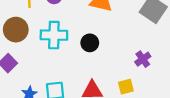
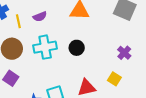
yellow square: (126, 87) -> (114, 79), turned -32

